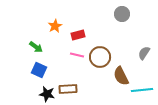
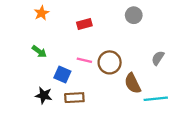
orange star: (55, 26) -> (41, 13), moved
red rectangle: (78, 35) -> (84, 24), moved
blue square: (39, 70) -> (62, 75), moved
black star: (47, 94) -> (44, 95), moved

